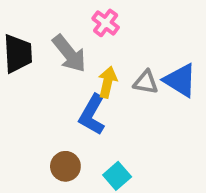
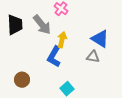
gray triangle: (146, 82) -> (93, 57), moved
brown circle: (65, 166) -> (22, 80), moved

